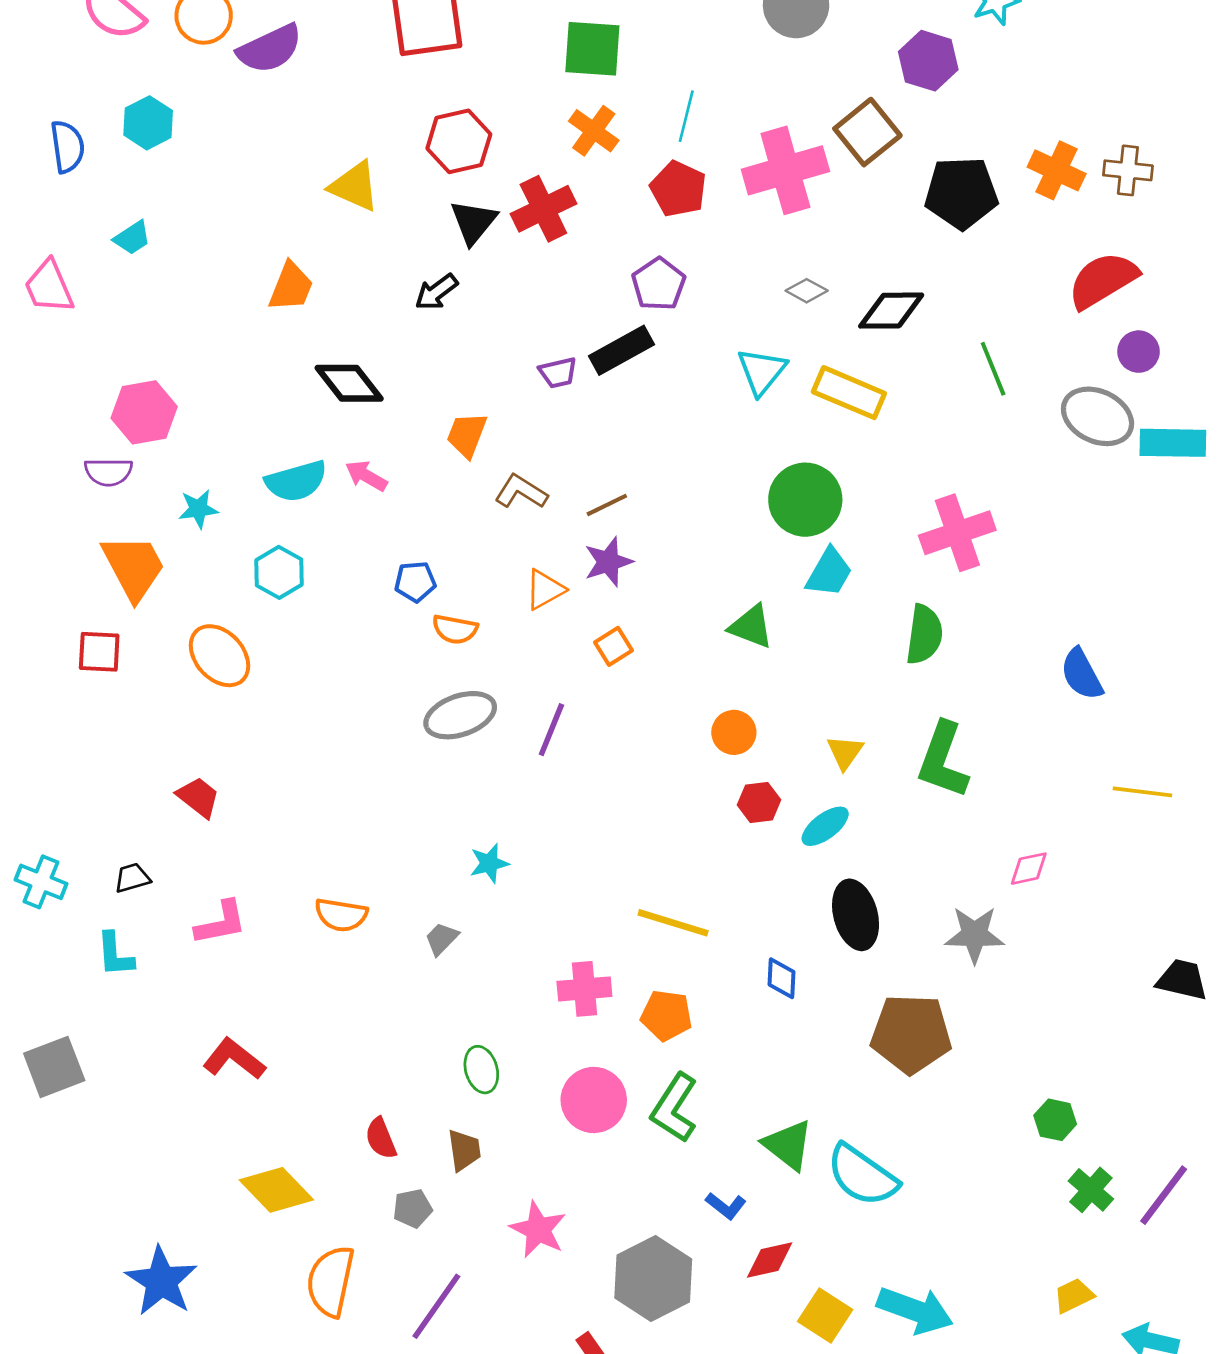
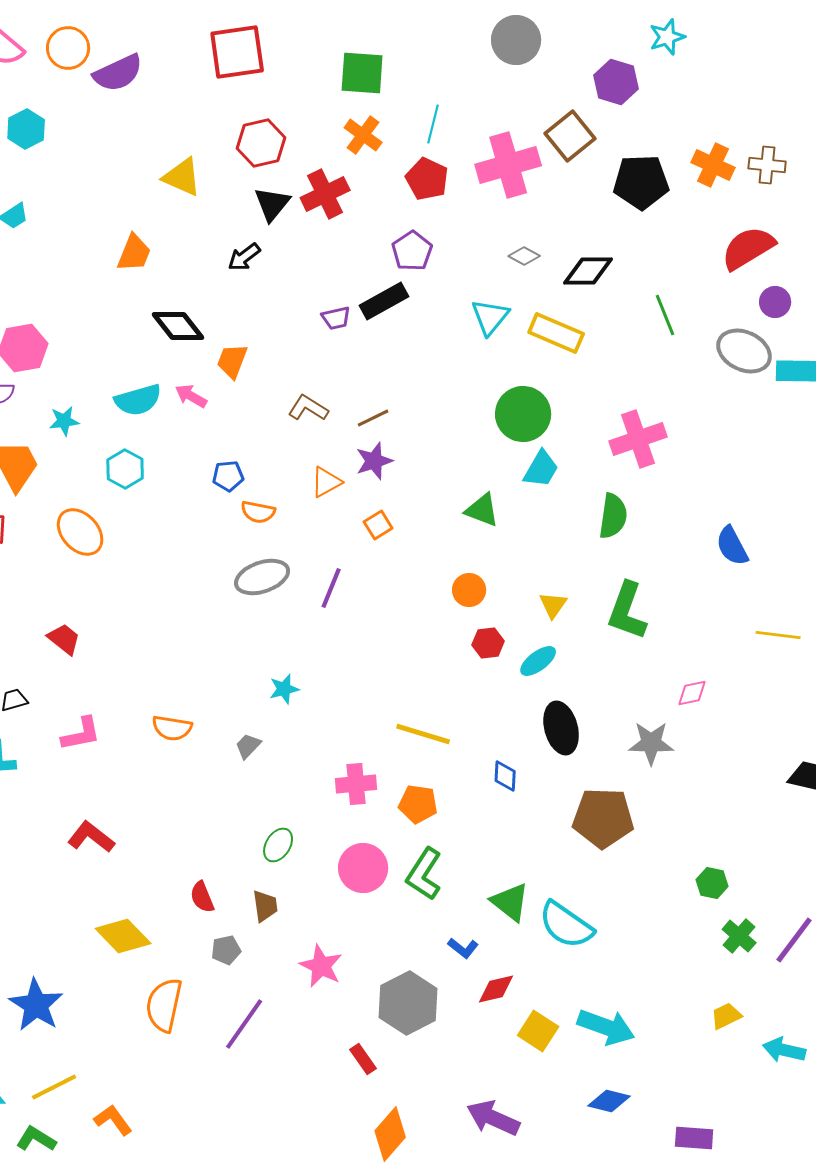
orange trapezoid: (467, 435) -> (232, 361), moved
green ellipse: (481, 1070) -> (278, 845), turned 48

